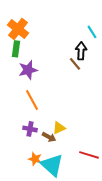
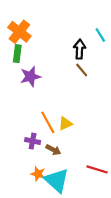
black arrow: (81, 51) -> (80, 49), moved
orange line: (32, 100) -> (48, 122), moved
yellow triangle: (59, 128) -> (65, 124), moved

